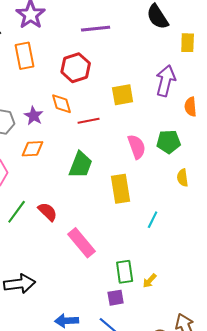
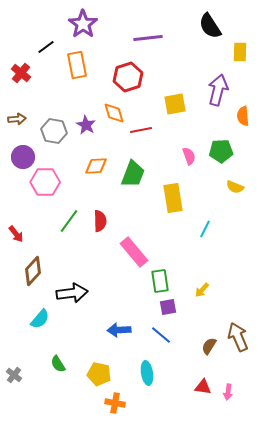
pink semicircle: (137, 147) -> (189, 156), size x0.7
orange diamond: (33, 149) -> (96, 166), moved
yellow semicircle: (183, 178) -> (235, 187), turned -60
red semicircle: (48, 212) -> (100, 221), turned 45
green rectangle: (125, 272) -> (160, 281), moved

